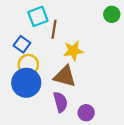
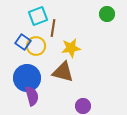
yellow circle: (28, 65) -> (36, 46), moved
purple semicircle: (60, 102) -> (32, 96), moved

